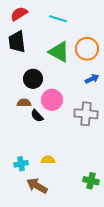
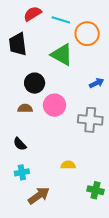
red semicircle: (19, 14) -> (32, 14), moved
orange circle: (87, 49) -> (87, 34), moved
black semicircle: (37, 116) -> (20, 144), moved
yellow semicircle: (48, 160) -> (68, 165), moved
brown arrow: (37, 186) -> (39, 195), turned 115

